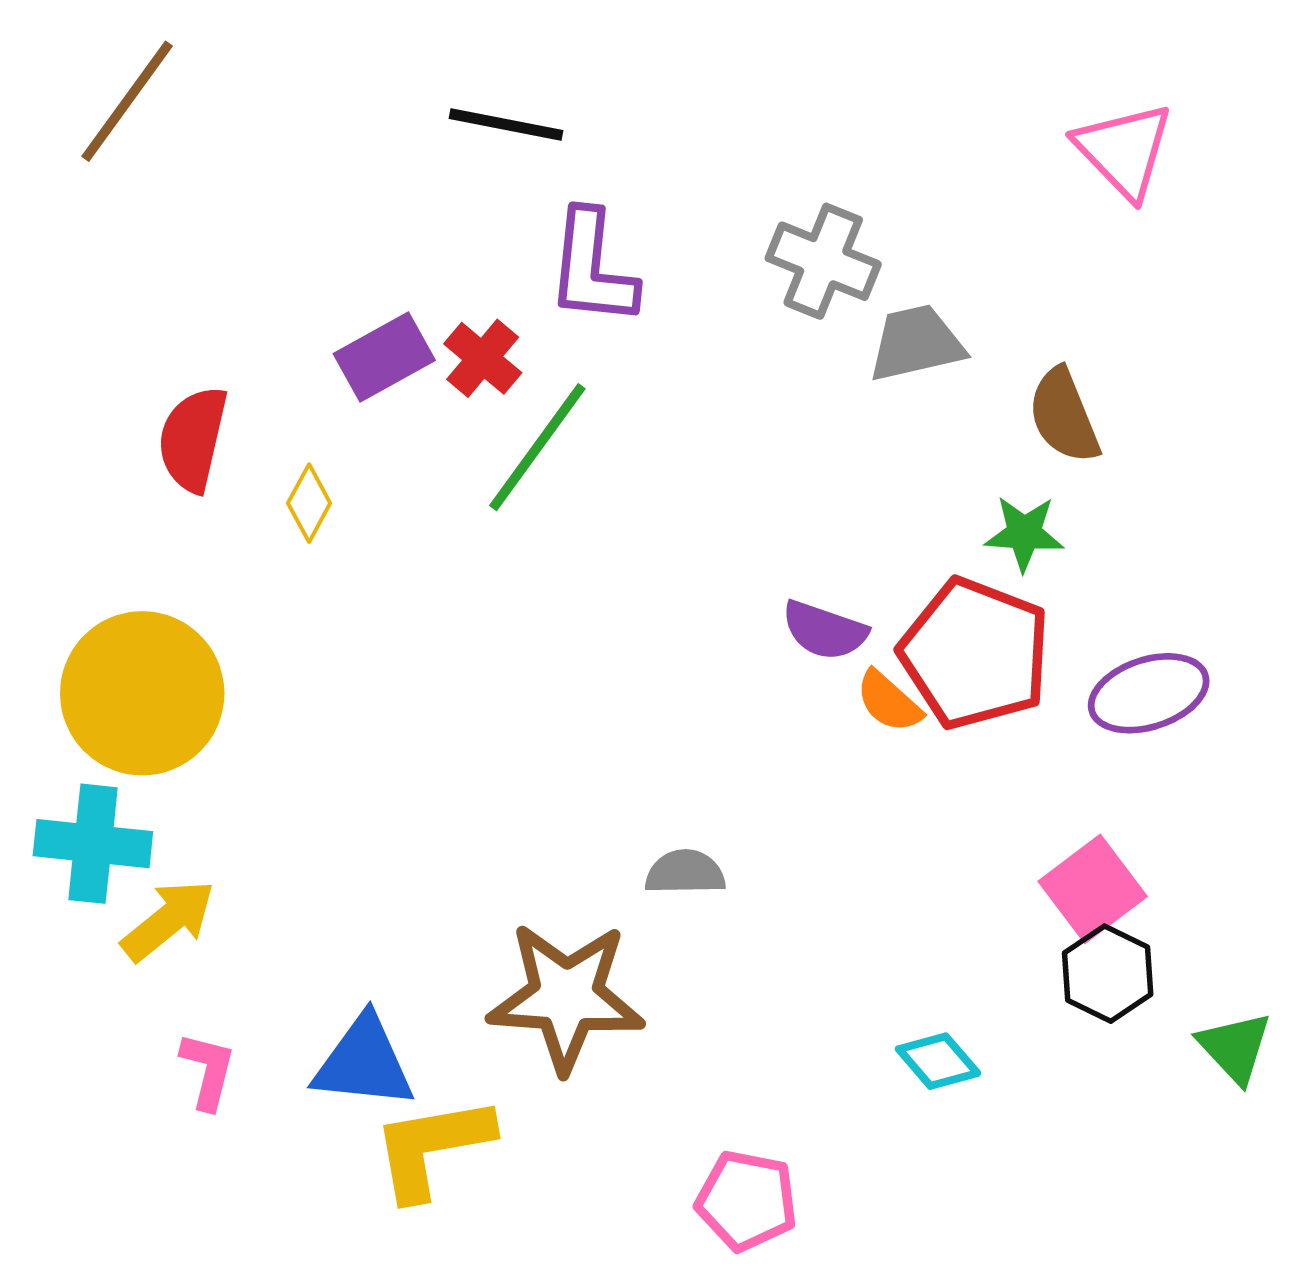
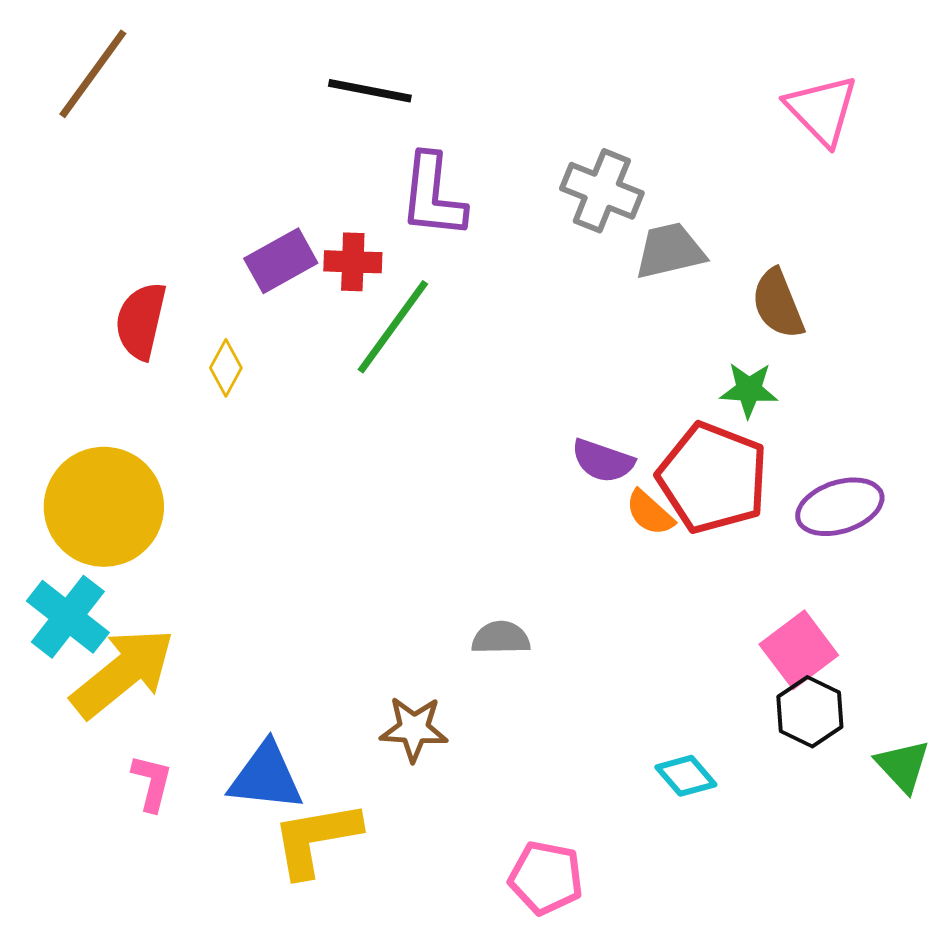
red cross: (483, 358) -> (353, 262), turned -38
cyan cross: (93, 844) -> (68, 617), turned 32
yellow arrow: (168, 920) -> (123, 673), size x1.5
brown star: (566, 997) -> (414, 729), size x0.6

